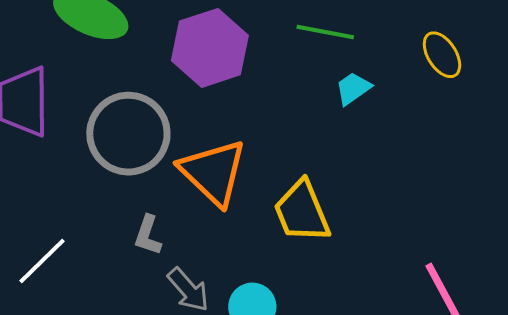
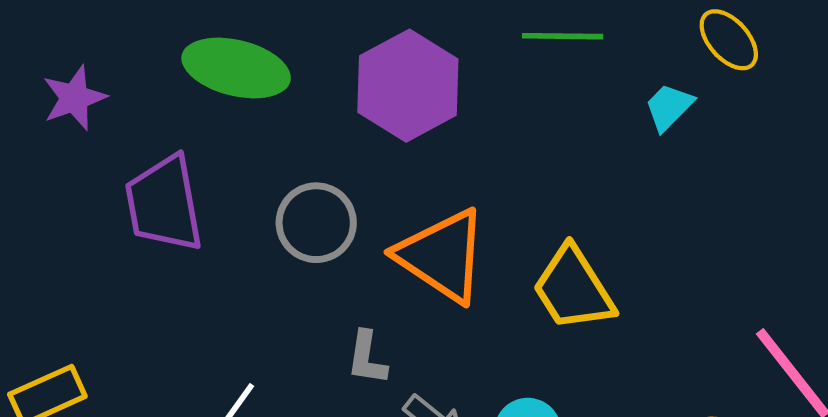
cyan trapezoid: (353, 88) -> (669, 107), moved
gray circle: (128, 134) -> (316, 223), size x0.7

